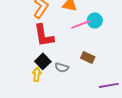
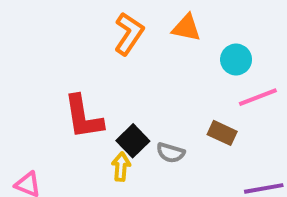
pink line: (81, 24) -> (258, 97), moved
red L-shape: (44, 35) -> (83, 117), moved

